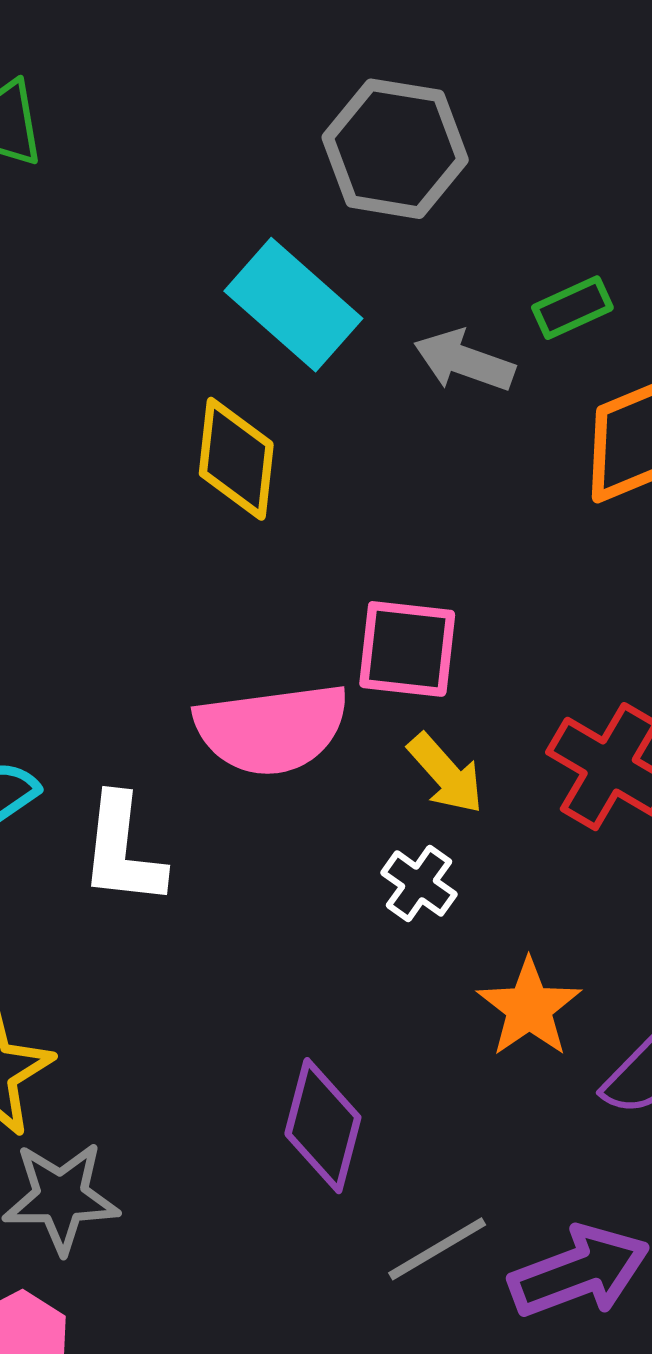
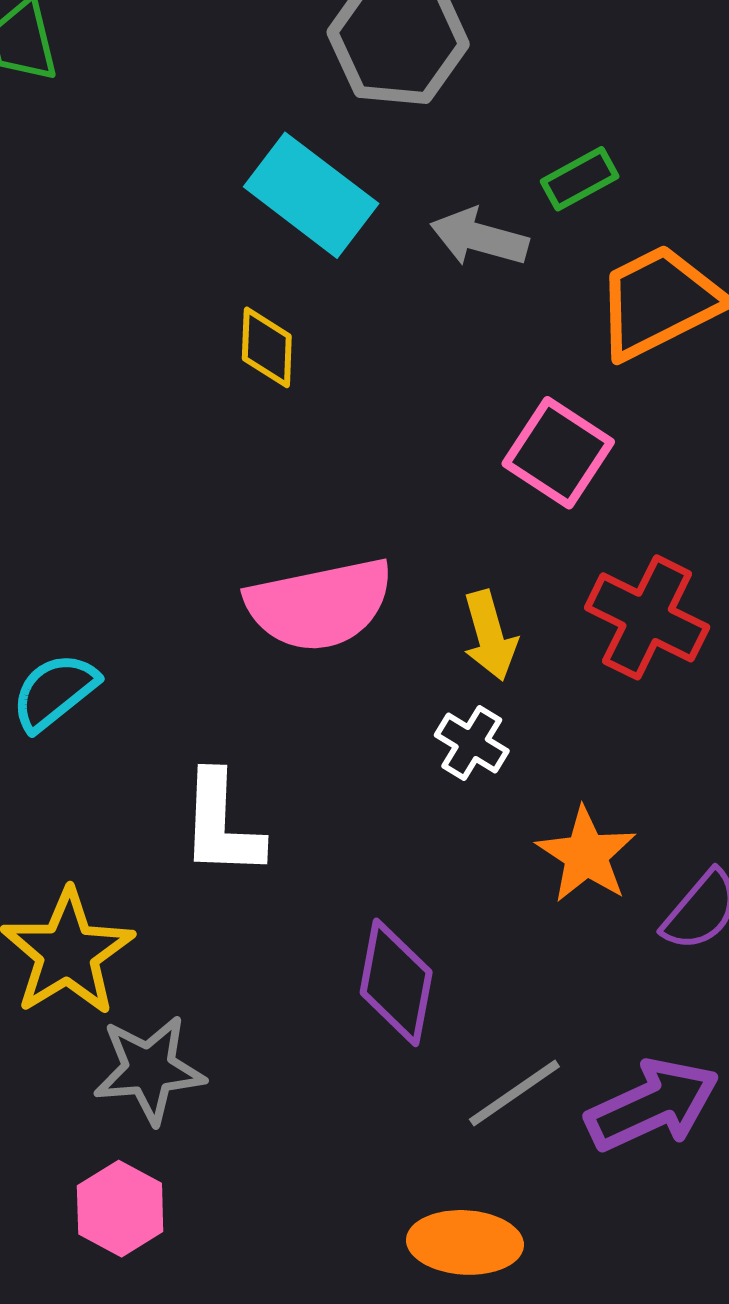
yellow diamond: (236, 459) -> (267, 347), size x0.7
pink square: (407, 649) -> (558, 453), moved, turned 31
yellow arrow: (446, 774) -> (490, 636), turned 30
white L-shape: (122, 850) -> (222, 824), moved

